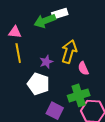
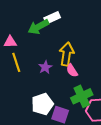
pink semicircle: (83, 68) -> (72, 70), moved
white pentagon: (38, 84) -> (42, 104), moved, turned -30

